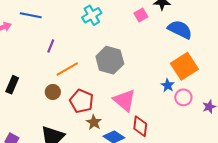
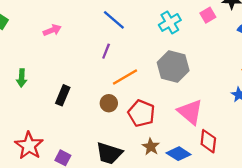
blue line: (31, 15) -> (114, 20), moved, turned 30
cyan cross: (92, 15) -> (170, 22), moved
brown star: (94, 122) -> (151, 147), moved

